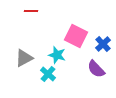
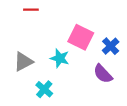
cyan cross: (48, 74) -> (44, 89), moved

